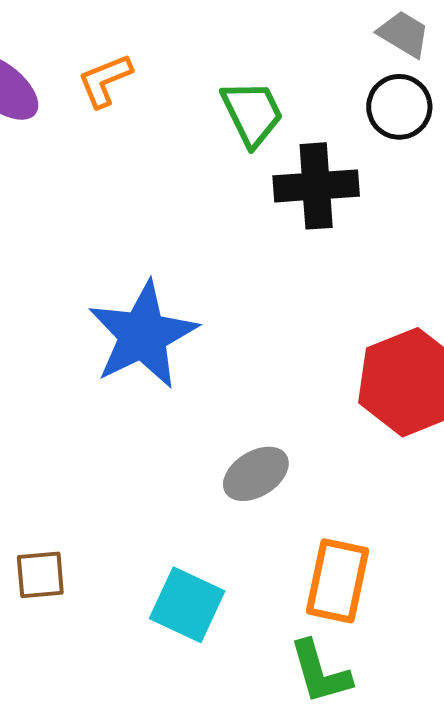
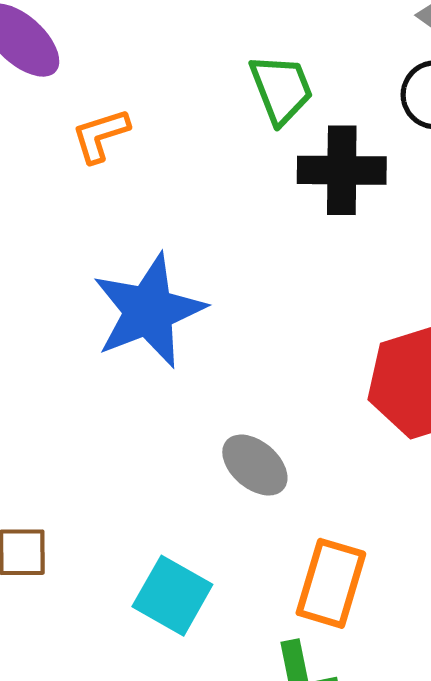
orange L-shape: (105, 80) -> (101, 135), moved
gray ellipse: (256, 474) -> (255, 465), turned 68

